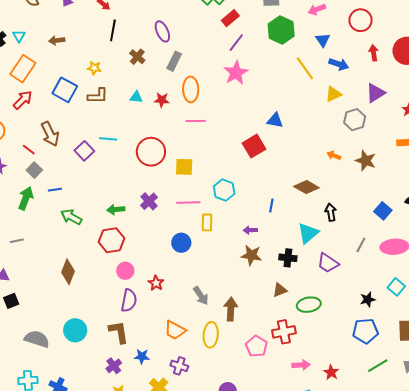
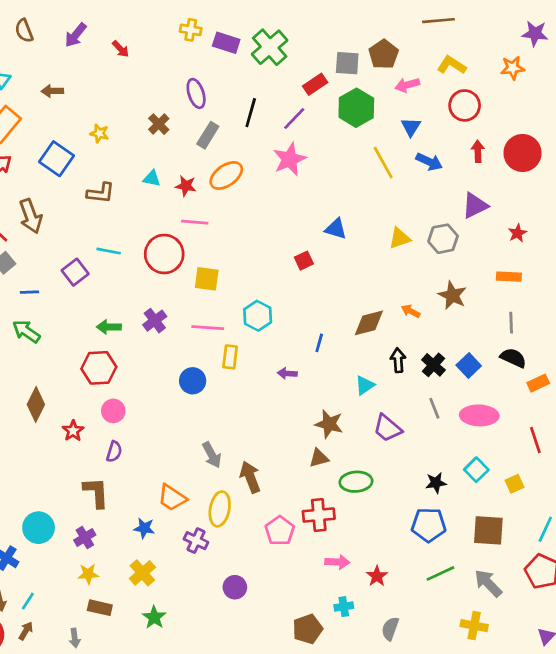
red rectangle: (230, 18) -> (315, 84), moved
black line: (113, 30) -> (251, 113), moved
orange ellipse: (191, 89) -> (226, 175), turned 50
yellow triangle: (333, 94) -> (400, 238), moved
brown L-shape: (98, 96) -> (101, 193), moved
pink line: (196, 121) -> (195, 222), moved
cyan line: (108, 139) -> (109, 251), moved
red square: (254, 146) -> (304, 261), size x0.6
purple square: (84, 151) -> (75, 272), moved
orange arrow: (334, 155) -> (411, 311), moved
brown diamond: (306, 187) -> (369, 323), turned -50
green arrow: (71, 217) -> (26, 331), moved
cyan triangle: (308, 233) -> (365, 385), size x0.7
gray line: (361, 245) -> (434, 408), turned -56
brown star: (251, 255) -> (329, 424), moved
black cross: (288, 258) -> (433, 365), moved, turned 30
red star: (156, 283) -> (73, 431), moved
purple semicircle: (129, 301) -> (114, 452), size x0.7
brown arrow: (231, 309) -> (250, 477), turned -30
cyan circle: (75, 330) -> (39, 528), moved
blue star: (142, 356) -> (144, 528), moved
purple cross: (179, 366) -> (196, 541), moved

